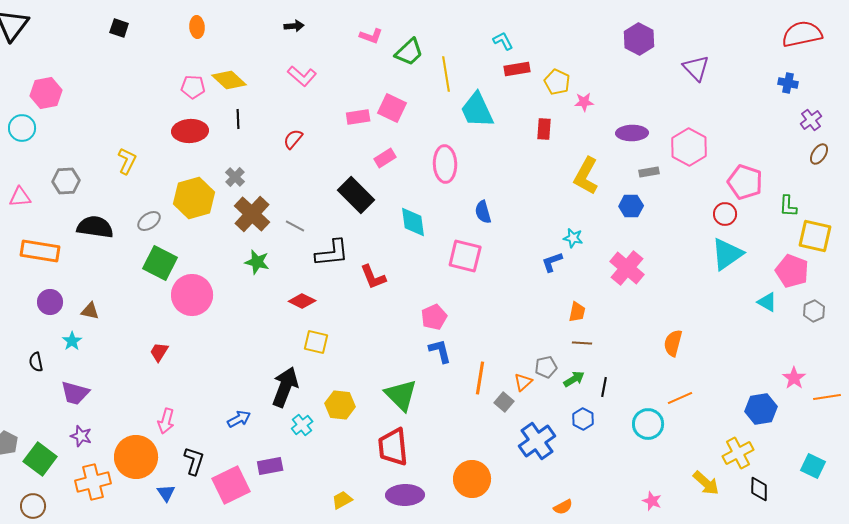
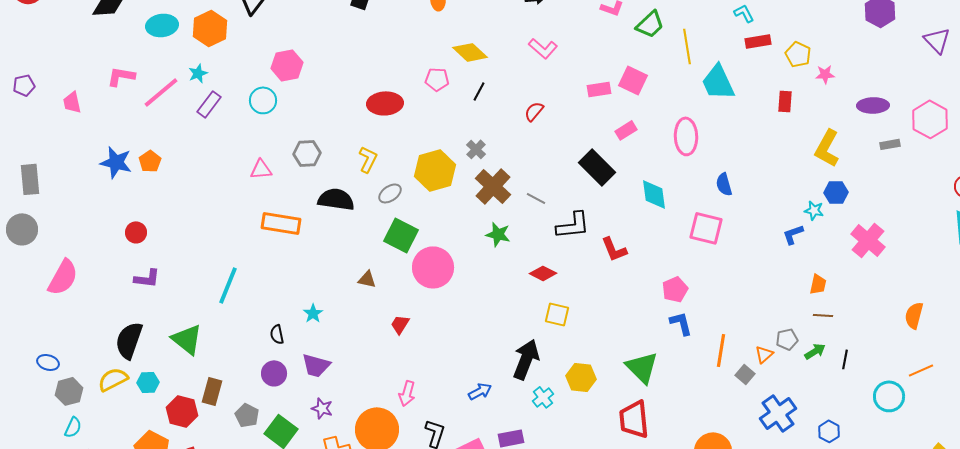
pink pentagon: (193, 87) -> (437, 79), moved
black line: (238, 119) -> (479, 91), turned 30
red ellipse: (190, 131) -> (385, 103), moved
yellow L-shape: (127, 161) -> (368, 159), moved
blue hexagon: (631, 206) -> (836, 192), moved
purple circle: (50, 302) -> (274, 373), moved
brown triangle: (90, 311) -> (367, 279), moved
blue hexagon: (583, 419) -> (829, 431), moved

